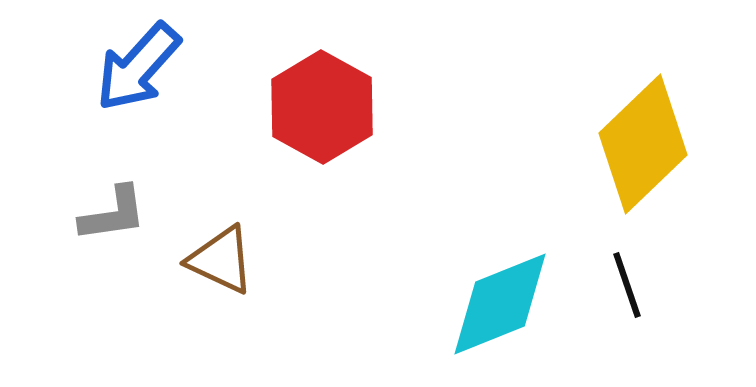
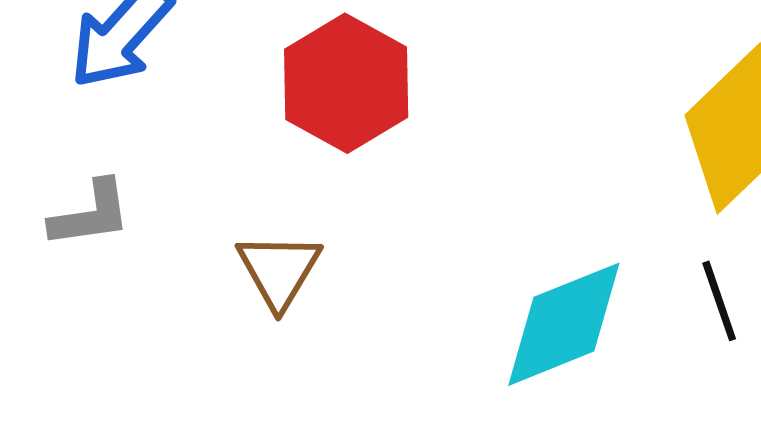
brown triangle: (221, 260) -> (279, 270), moved, turned 36

